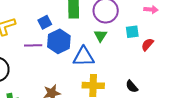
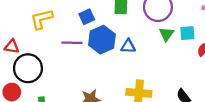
green triangle: (100, 36) -> (167, 34), moved
blue triangle: (84, 57) -> (128, 46), moved, size x0.6

